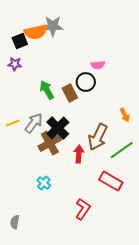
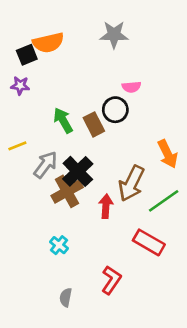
gray star: (53, 26) -> (114, 35), moved
orange arrow: (125, 115) -> (168, 154), size x1.5
yellow line: (13, 123) -> (17, 146), moved
gray semicircle: (15, 222) -> (66, 297), moved

